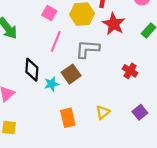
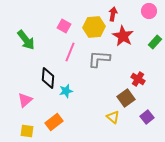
brown square: (71, 74) -> (126, 98), moved
yellow triangle: (103, 112) -> (113, 117), turned -40
orange rectangle: (68, 118) -> (54, 122), moved, turned 66

